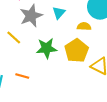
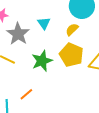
yellow semicircle: (84, 26) -> (72, 29), turned -32
orange line: (22, 76) -> (26, 94), turned -40

